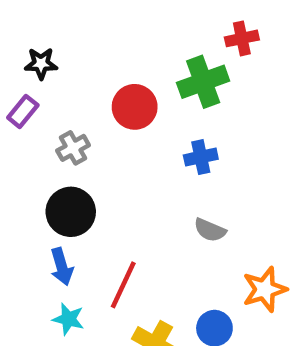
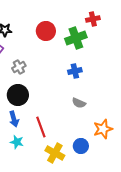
red circle: (135, 107) -> (46, 31), moved
red line: (123, 285) -> (41, 127), turned -45

